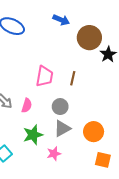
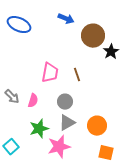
brown line: (73, 78) -> (77, 75), turned -32
pink star: (54, 154) -> (59, 147), size x1.6

